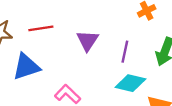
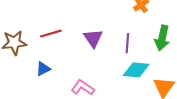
blue triangle: (26, 67) -> (43, 69), size x0.6

